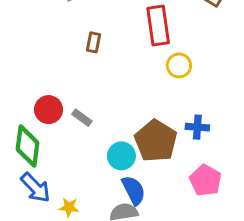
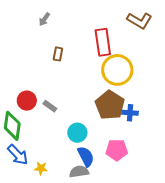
yellow circle: (179, 65) -> (117, 70), size x1.8
brown pentagon: (156, 141) -> (110, 105), moved
pink pentagon: (205, 180) -> (117, 150), moved, turned -30

